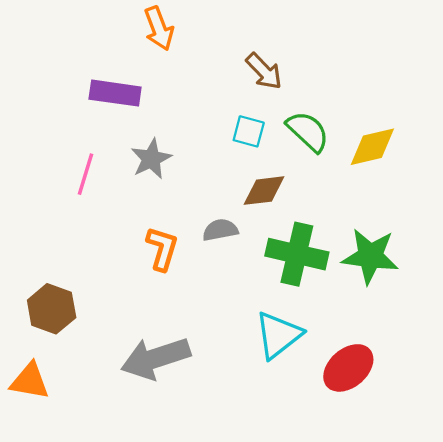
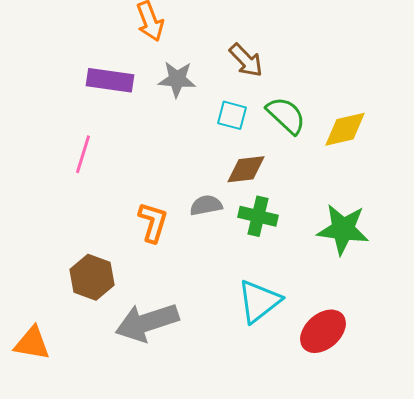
gray star: (151, 159) -> (177, 79), moved, turned 30
green cross: (297, 254) -> (258, 216), moved, size x0.7
brown hexagon: (52, 309) -> (92, 277), moved

